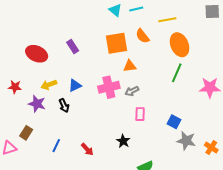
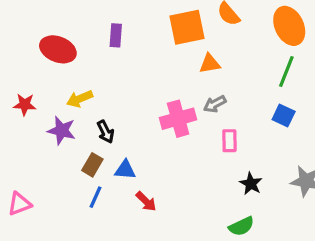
purple rectangle: (73, 46) -> (116, 35), turned 40
blue triangle: (75, 85) -> (125, 170), moved, turned 32
pink cross: (109, 87) -> (178, 119), moved
blue square: (174, 122) -> (284, 116), moved
brown rectangle: (26, 133) -> (92, 165), moved
black star: (123, 141) -> (251, 184), moved

